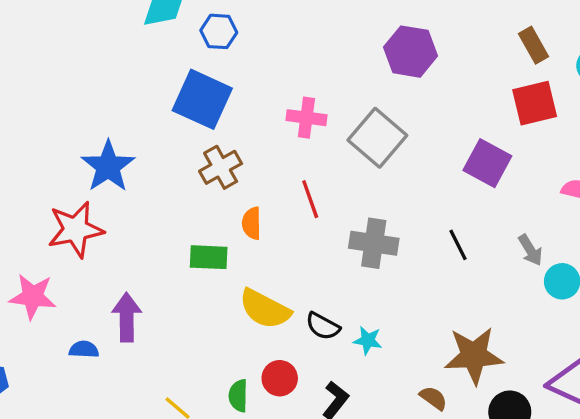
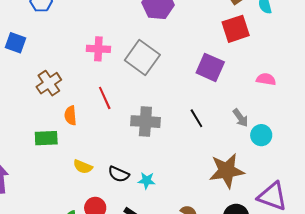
blue square: (202, 99) -> (15, 43), moved, size x0.6
yellow semicircle: (265, 309) -> (83, 167), size x0.6
brown star: (474, 356) -> (227, 171), moved

